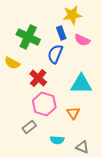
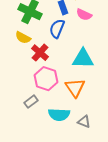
yellow semicircle: (12, 63) -> (23, 38), moved
orange triangle: (73, 113) -> (75, 88), size x1.5
cyan semicircle: (57, 140) -> (59, 115), size x1.5

